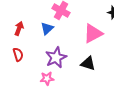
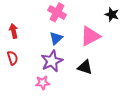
red arrow: (19, 29) -> (14, 31), turned -32
blue triangle: (47, 29) -> (56, 38), moved

